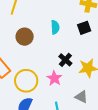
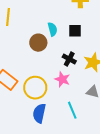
black square: (84, 28) -> (75, 31), moved, turned 32
brown circle: (25, 37) -> (38, 43), moved

